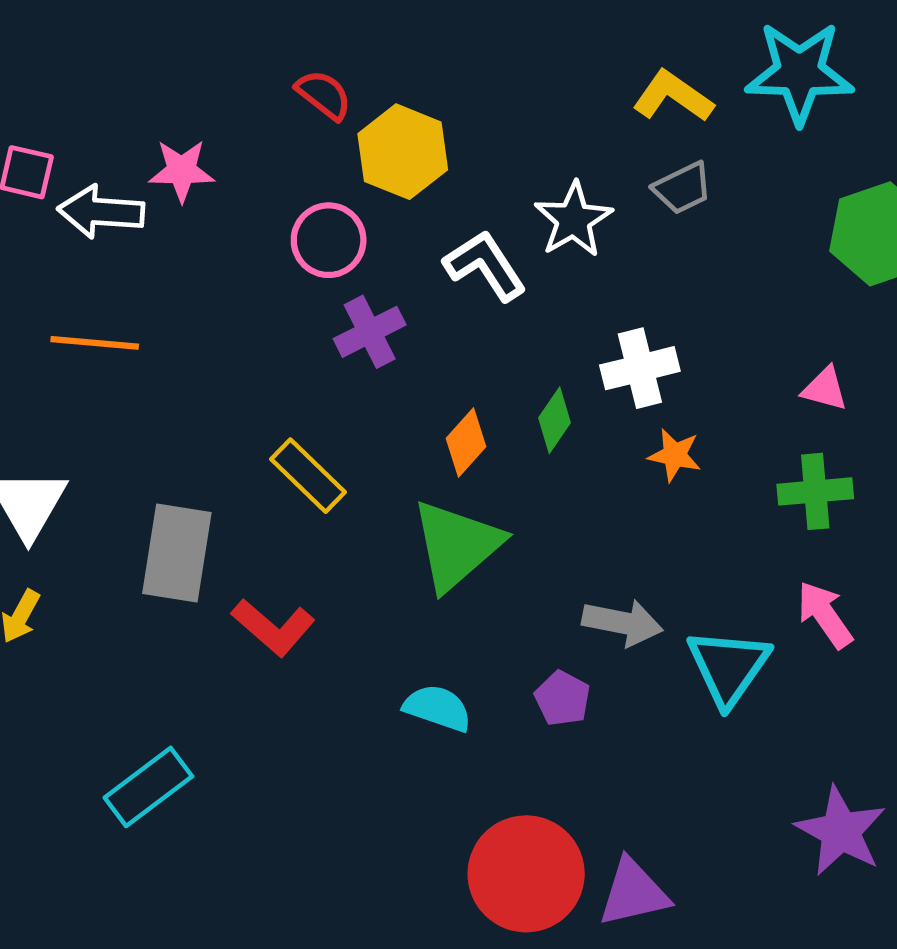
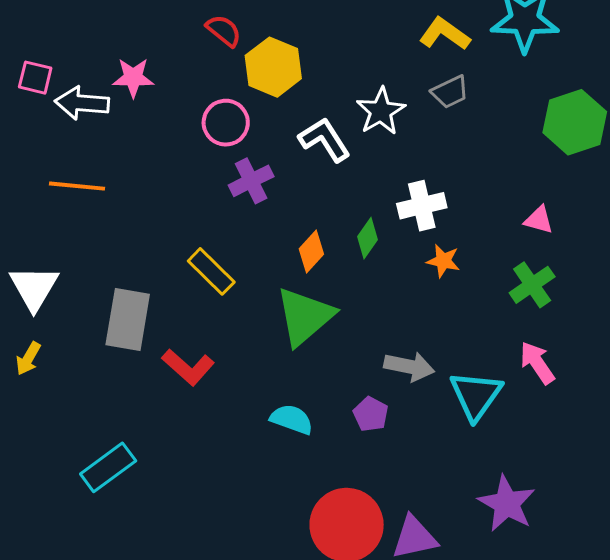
green cross: (815, 491) -> (532, 285), turned -30
purple star: (841, 831) -> (507, 504), moved

